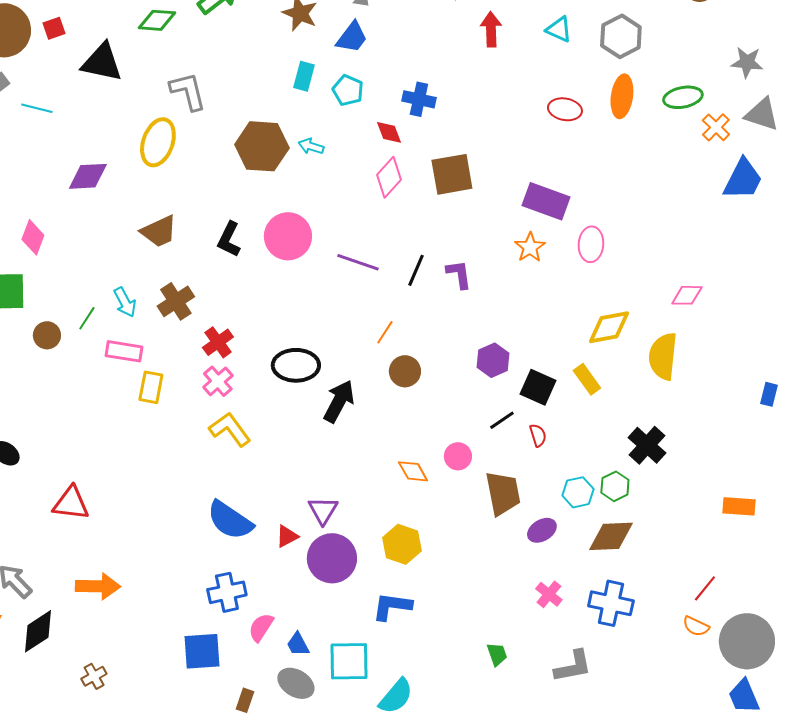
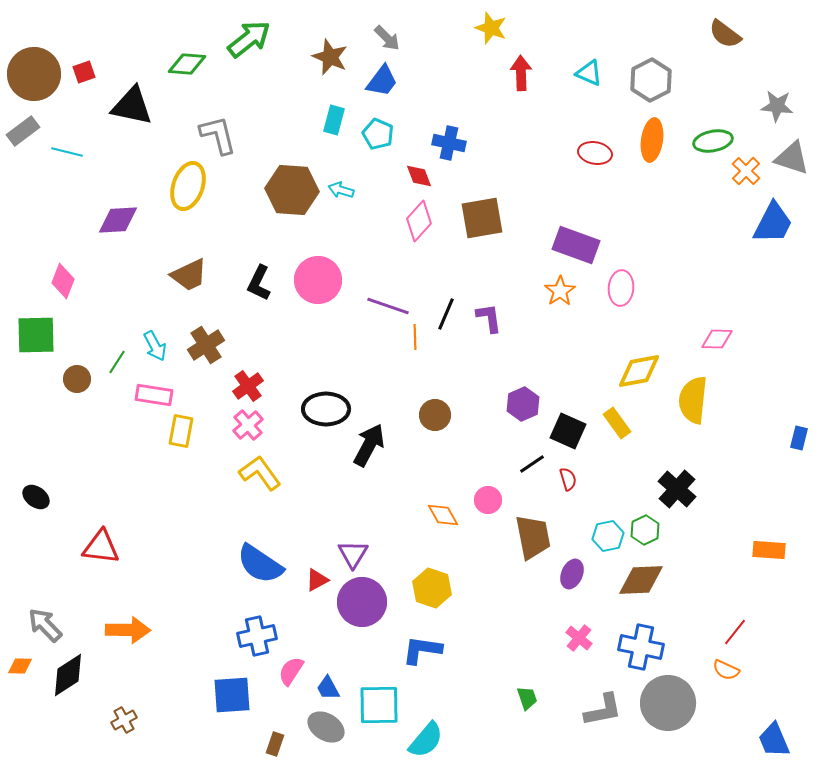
orange line: (385, 332) -> (415, 337), moved, turned -35
purple ellipse: (542, 530) -> (572, 574), turned -36
gray circle: (747, 641) -> (668, 703), moved

